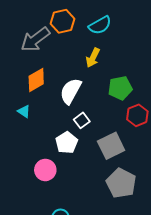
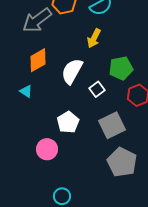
white square: (82, 120) -> (97, 89), moved

